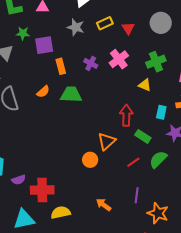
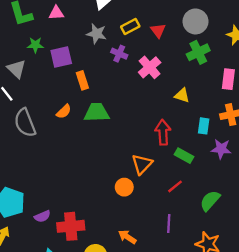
green cross: (156, 62) -> (198, 52), moved
purple cross: (91, 63) -> (119, 54), moved
green semicircle: (158, 159) -> (210, 201), moved
purple line: (137, 195) -> (169, 224), moved
orange arrow: (104, 205) -> (127, 237), moved

